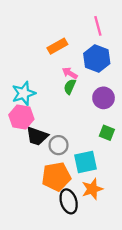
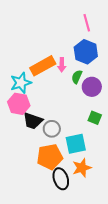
orange rectangle: (57, 46) -> (43, 66), moved, size x1.4
pink arrow: (70, 73) -> (62, 65), turned -120
green semicircle: (70, 87) -> (77, 77), moved

